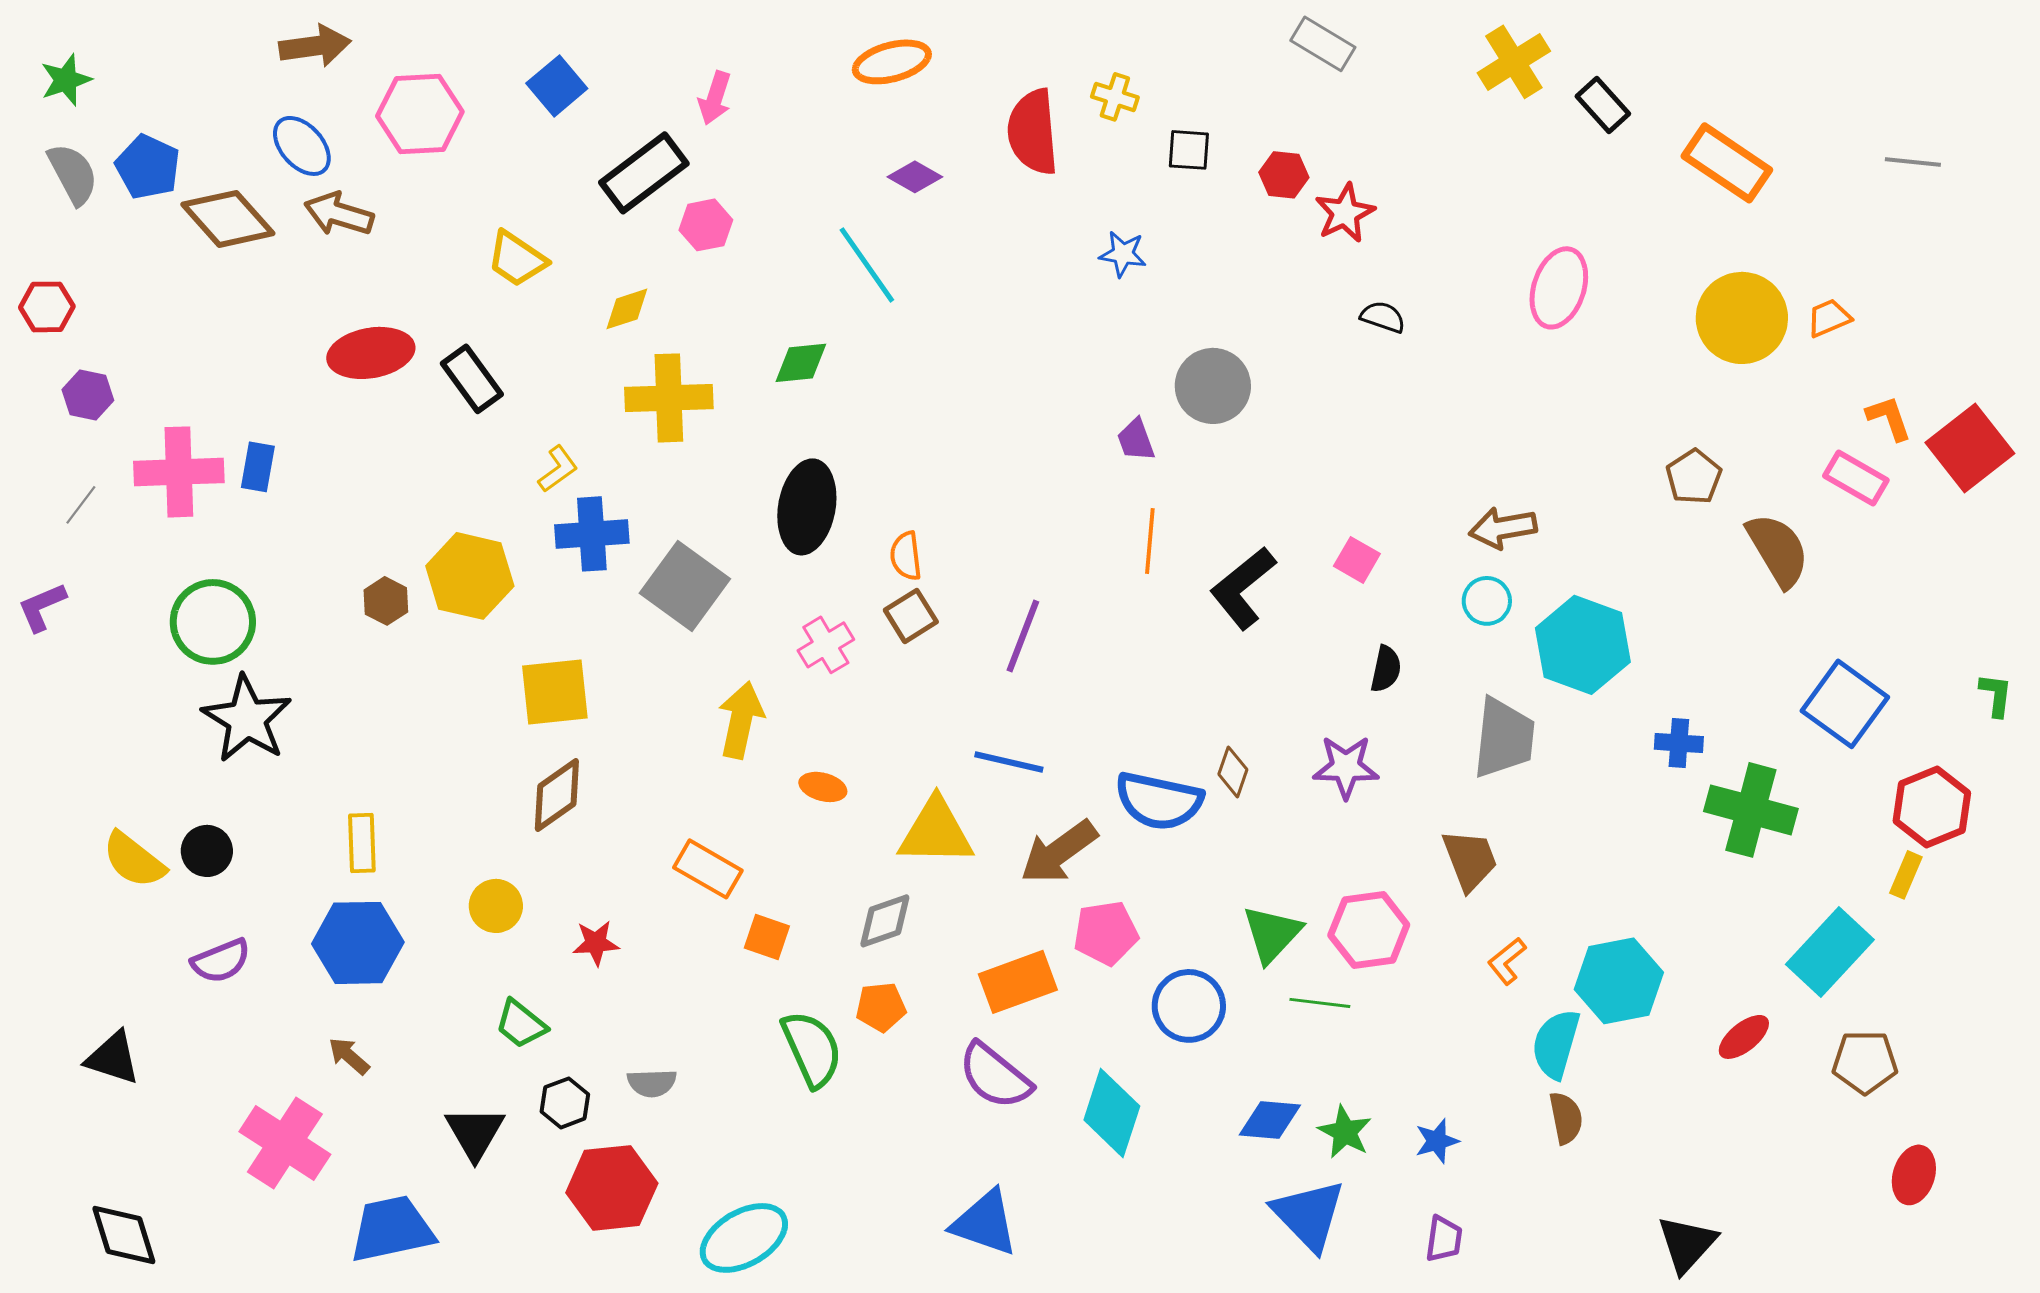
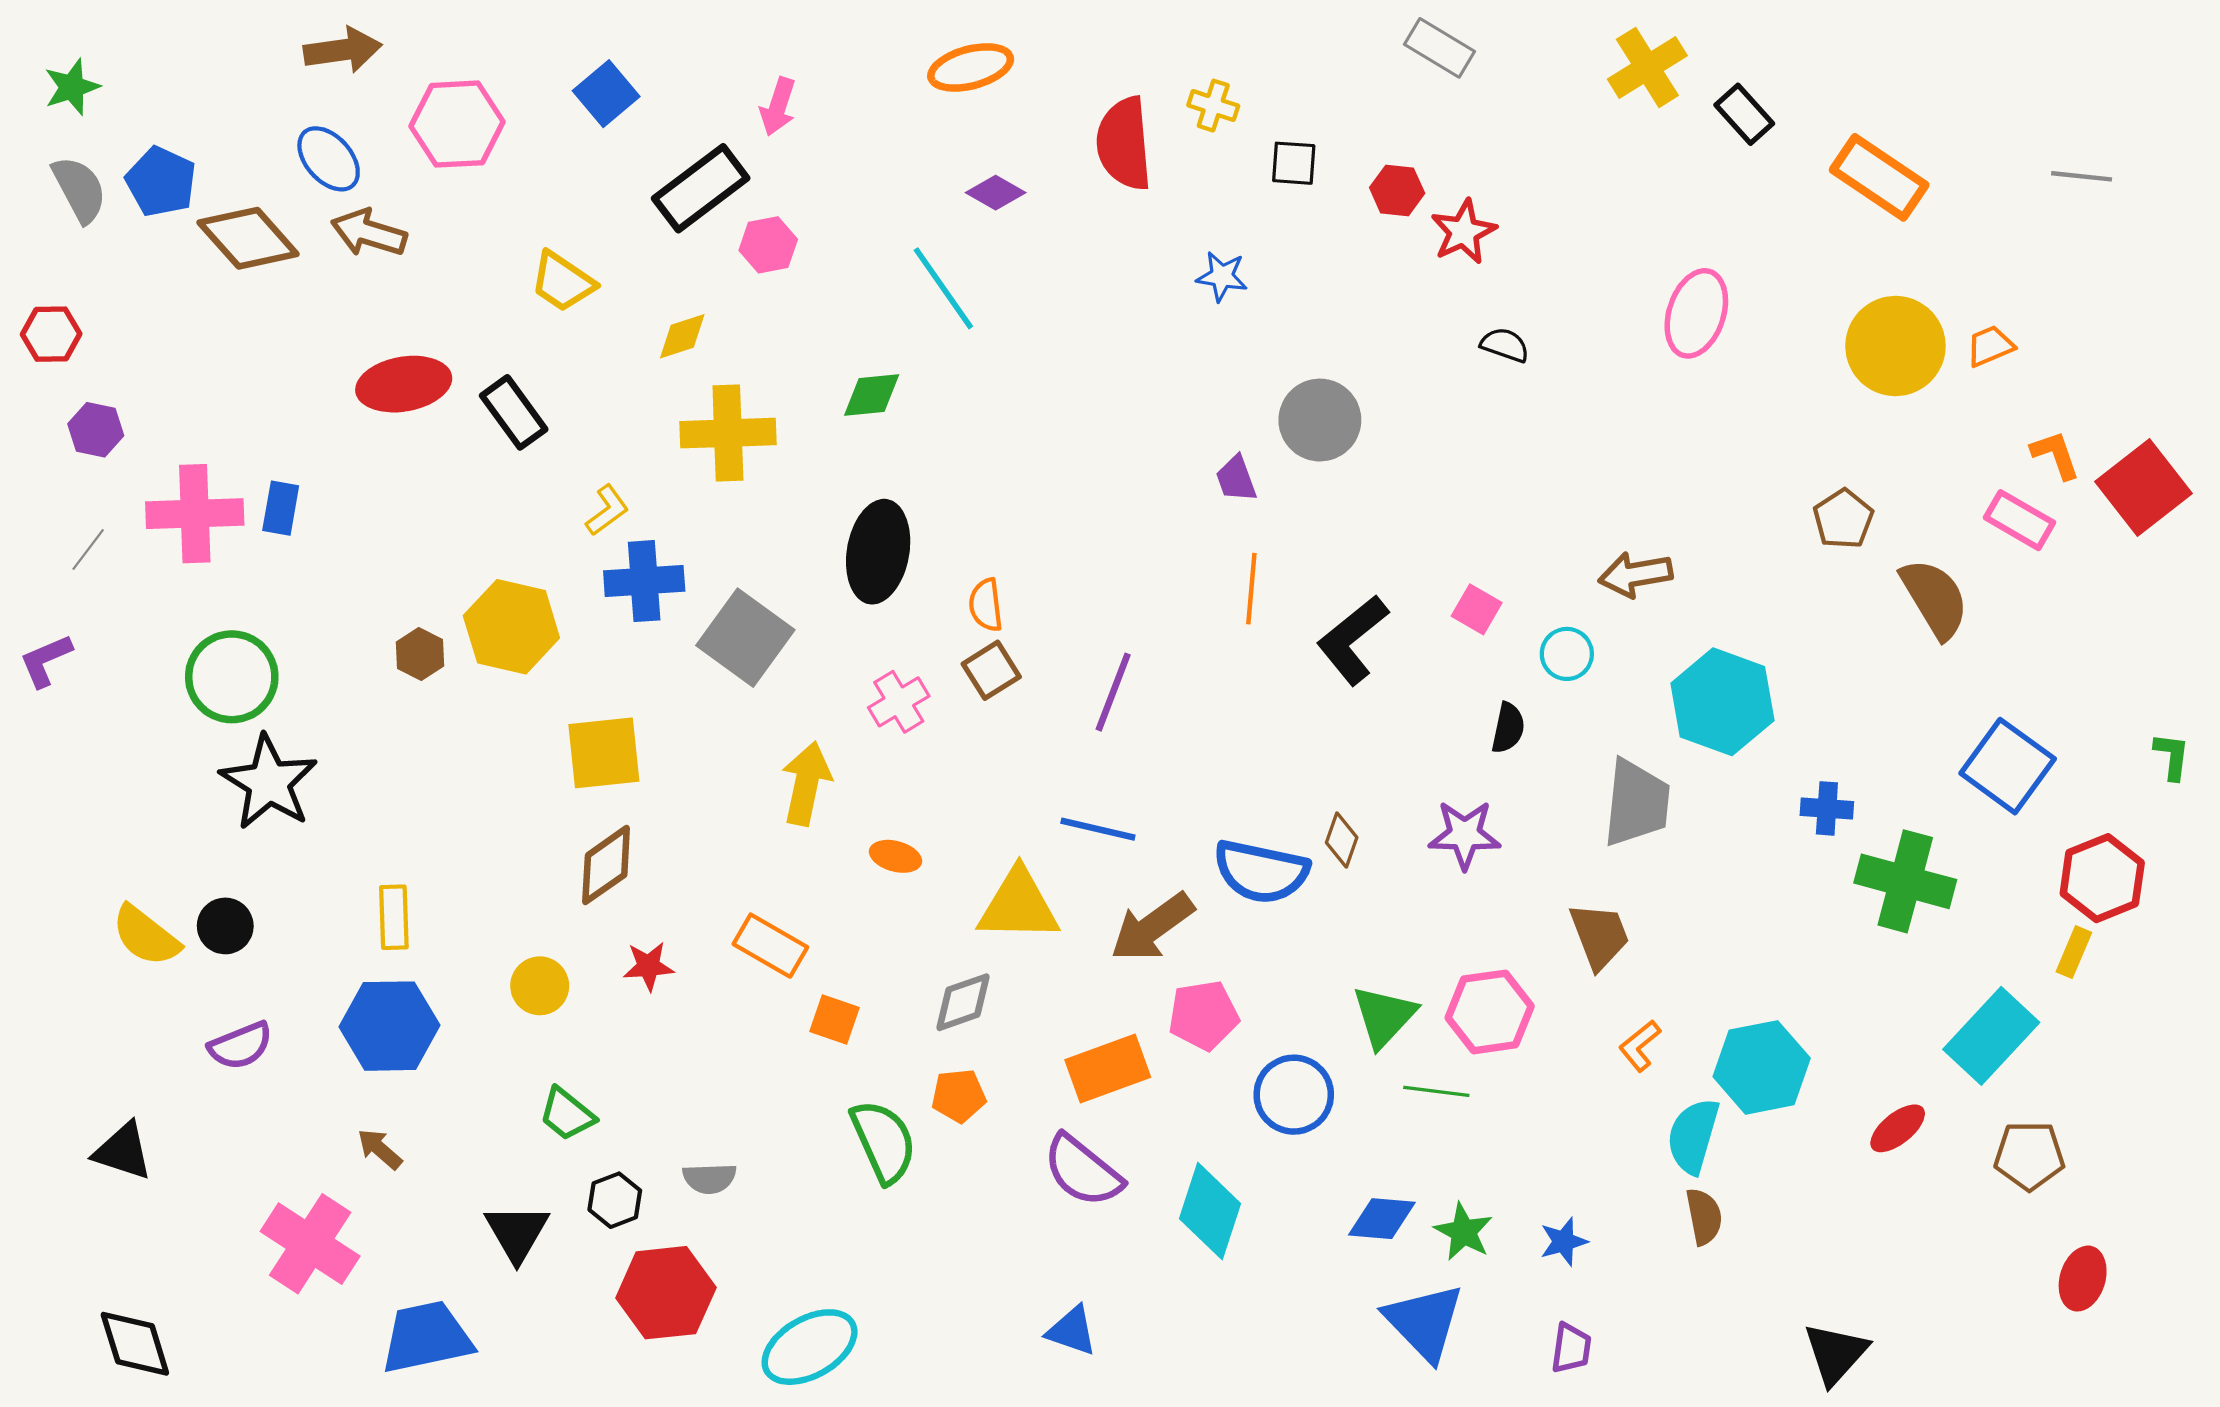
cyan circle: (1487, 601) -> (1567, 654), moved
red star: (596, 943) -> (649, 966), moved
blue triangle: (985, 1223) -> (1072, 1331), size x0.7

